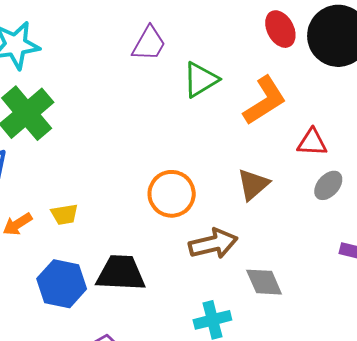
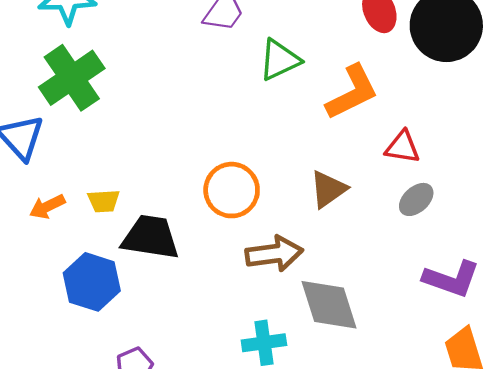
black trapezoid: (121, 273) -> (151, 237), moved
gray diamond: (264, 282) -> (329, 305), size x1.4

